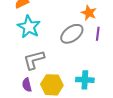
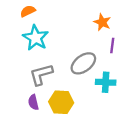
gray ellipse: (72, 34) -> (83, 63), moved
cyan cross: (85, 80) -> (106, 82), moved

